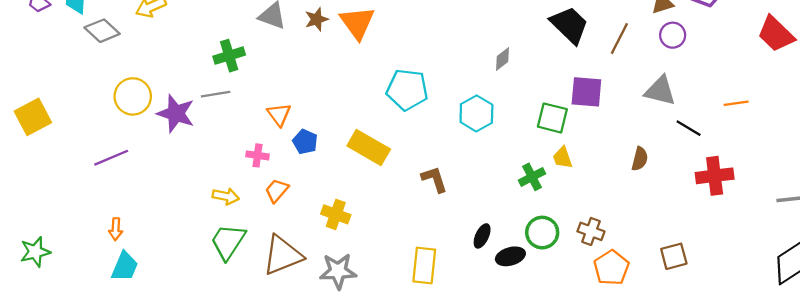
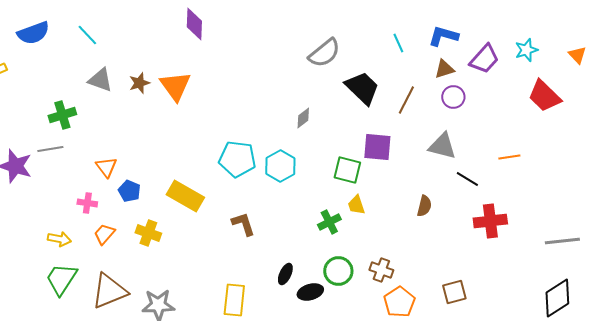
cyan pentagon: (407, 90) -> (237, 159), moved
yellow cross: (336, 214) -> (148, 233), moved

